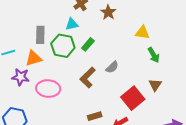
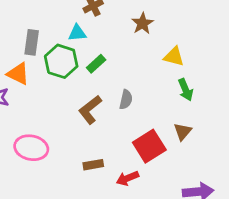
brown star: (108, 12) -> (142, 23), moved
orange triangle: (34, 58) -> (18, 74), turned 36
gray semicircle: (112, 67) -> (126, 100), turned -40
pink ellipse: (48, 89) -> (31, 148), moved

